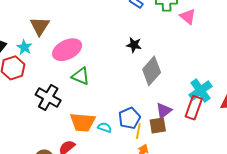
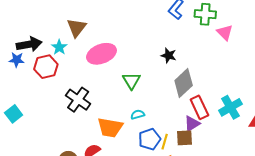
green triangle: (81, 76) -> (131, 81), moved, turned 30
red rectangle: (194, 108) -> (199, 107), moved, turned -50
blue pentagon: (130, 118) -> (150, 139), moved
cyan semicircle: (105, 127) -> (138, 115), moved, turned -40

